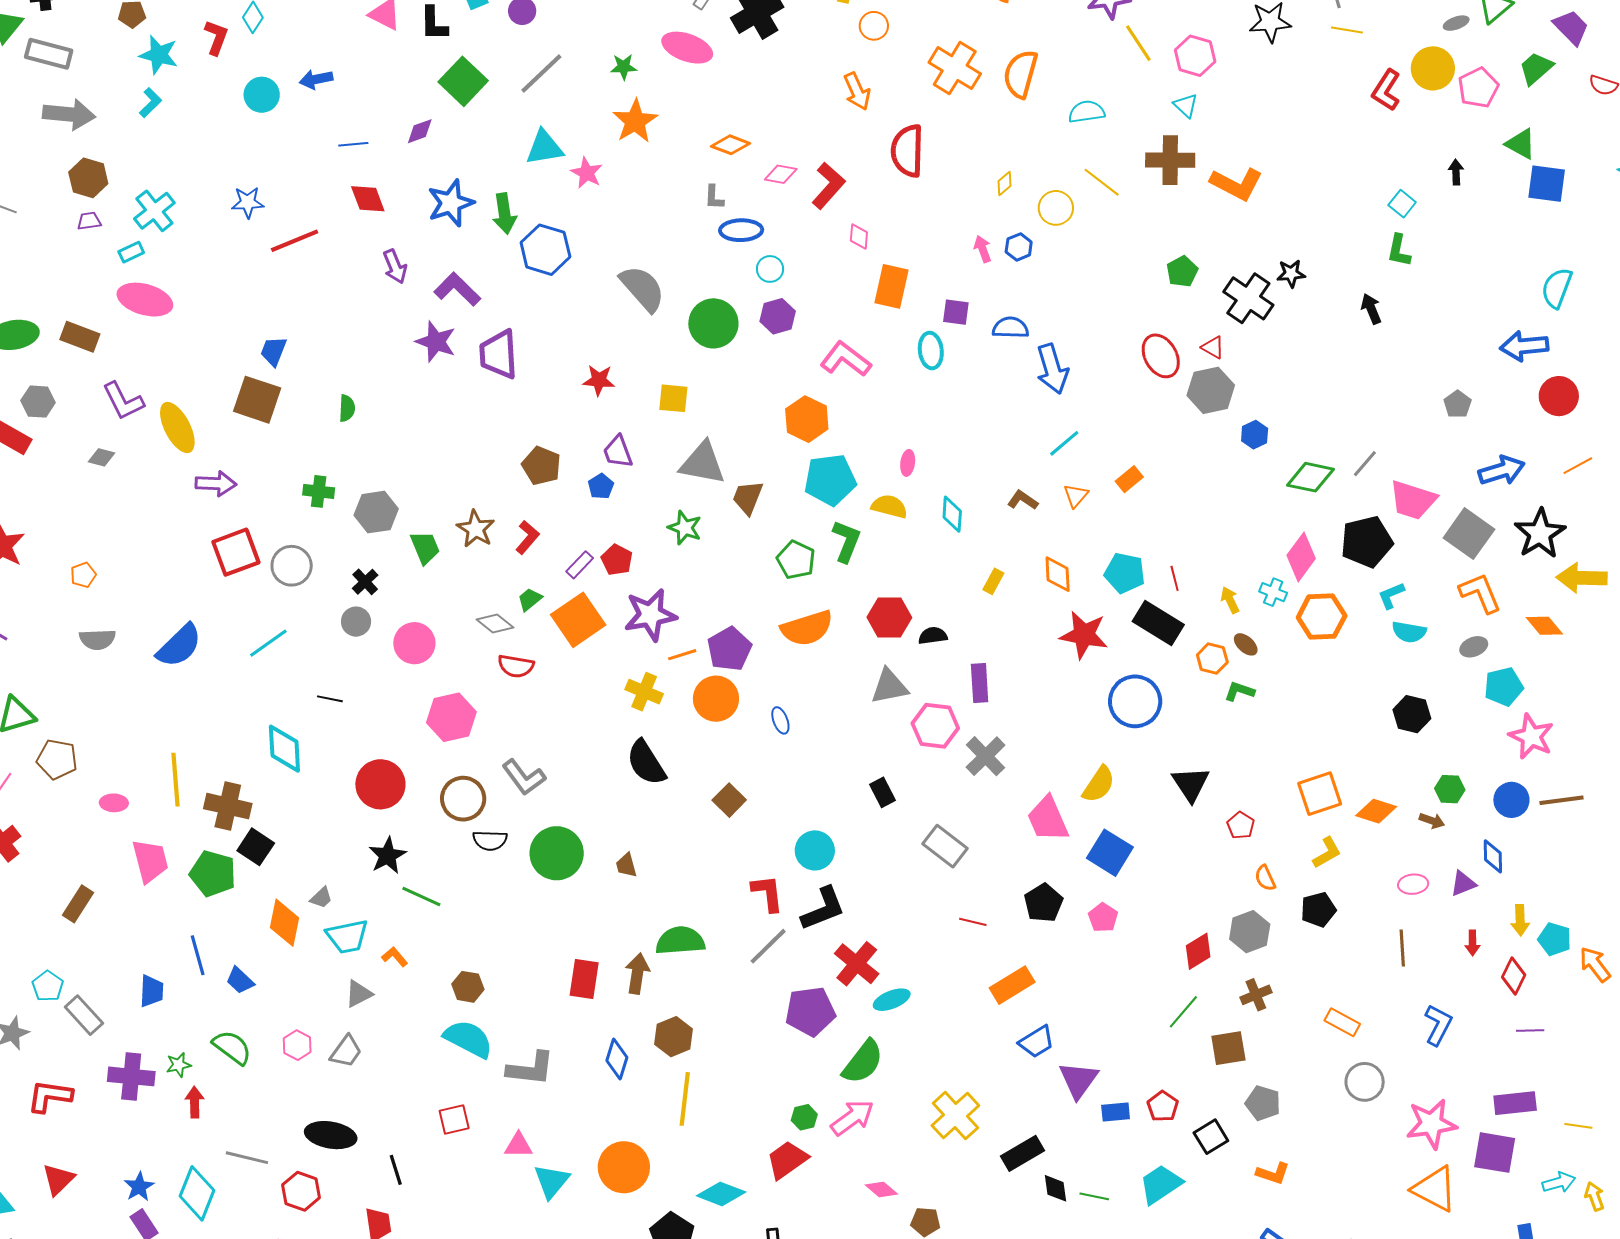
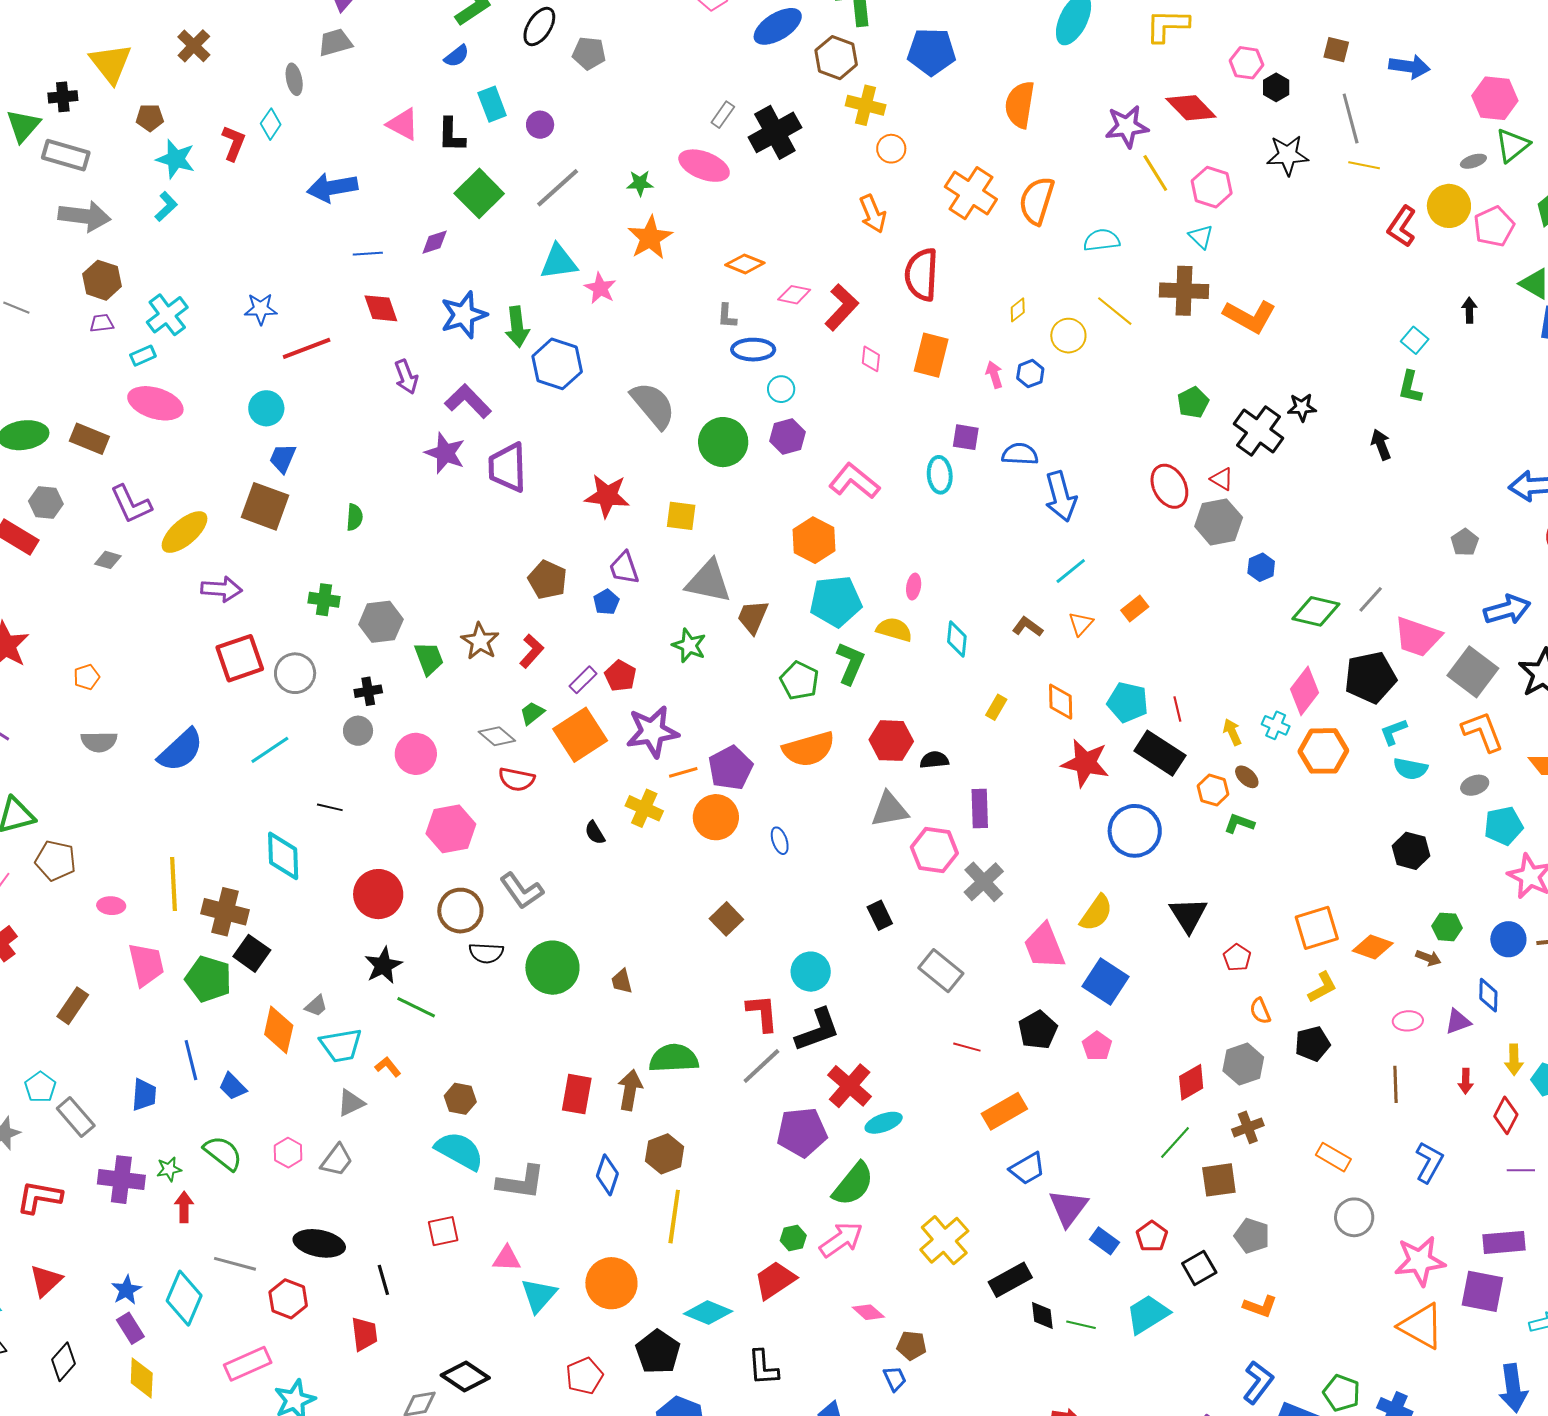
blue arrow: (316, 79) -> (332, 188), size x1.5
cyan circle: (262, 95) -> (266, 408), moved
orange rectangle: (892, 286) -> (931, 355), moved
red star: (599, 380) -> (607, 496), size x1.4
yellow ellipse: (177, 428) -> (184, 532), turned 75
black cross: (365, 582) -> (368, 691), turned 32
black semicircle: (646, 763) -> (595, 833), moved, size x0.5
blue rectangle: (1116, 1112) -> (1105, 1241), turned 40

